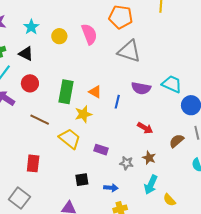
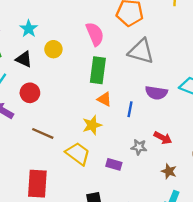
yellow circle: (59, 36) -> (53, 49), moved
green rectangle: (66, 92) -> (98, 70), moved
red rectangle: (33, 163) -> (37, 184), size x1.4
gray star: (126, 163) -> (139, 147), moved

